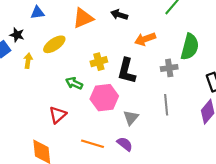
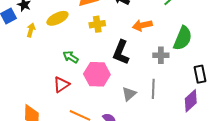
yellow cross: (99, 62) -> (97, 24), moved
red triangle: (58, 115) -> (61, 85), moved
gray triangle: (131, 118) -> (129, 94), moved

